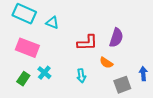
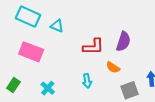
cyan cross: (44, 73) -> (48, 88), moved
green rectangle: (23, 79) -> (13, 85), moved

